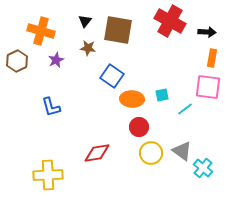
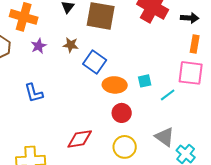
brown star: (88, 48) -> (71, 45), moved
yellow circle: (151, 153) -> (125, 147), moved

